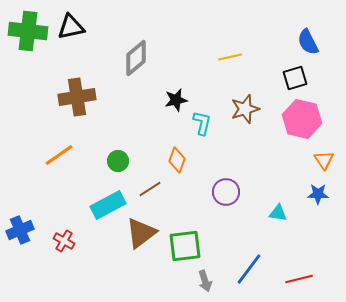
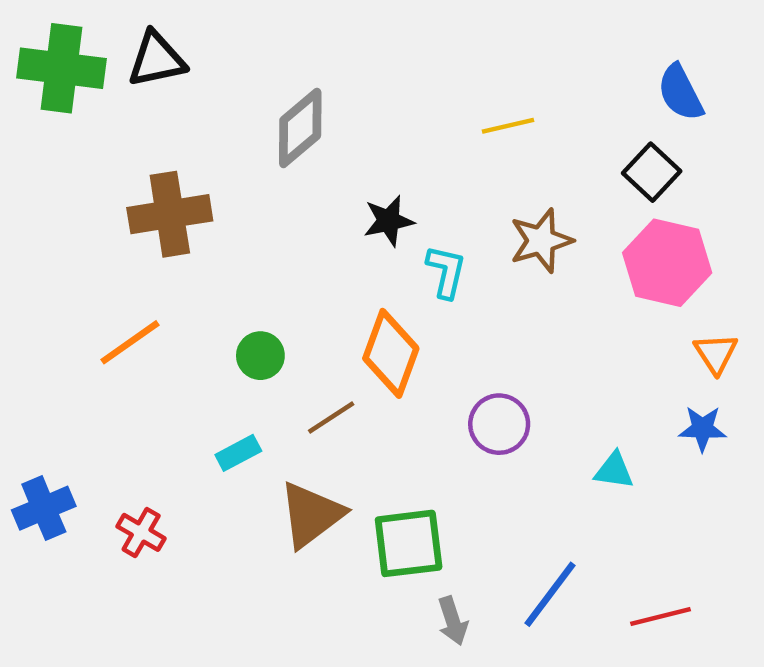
black square: (295, 78) -> (652, 172), turned -30
orange diamond: (177, 160) -> (391, 353), size x1.5
cyan rectangle: (108, 205) -> (238, 453), size x0.6

